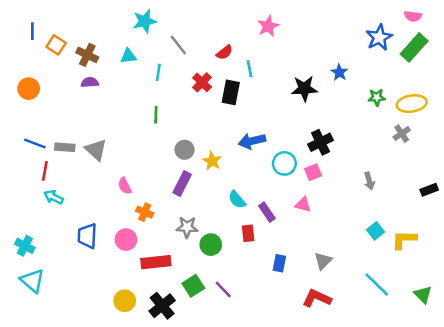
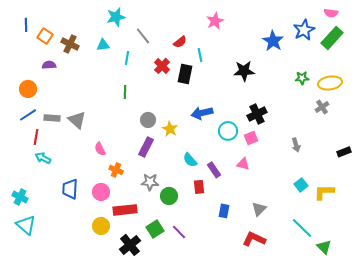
blue star: (339, 72) -> (273, 41), moved, size x1.5
purple semicircle: (90, 82) -> (49, 65), moved
orange circle: (29, 89) -> (28, 89), moved
blue line: (35, 143) -> (28, 115), turned -54
green triangle: (423, 294) -> (324, 247), moved
yellow circle: (125, 301) -> (101, 226), moved

